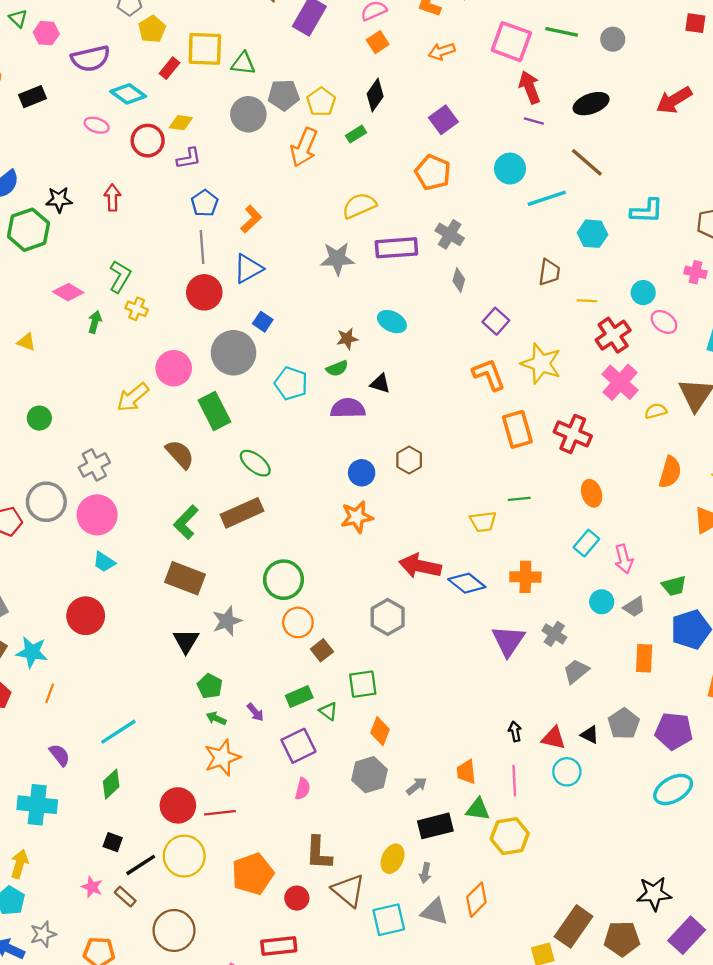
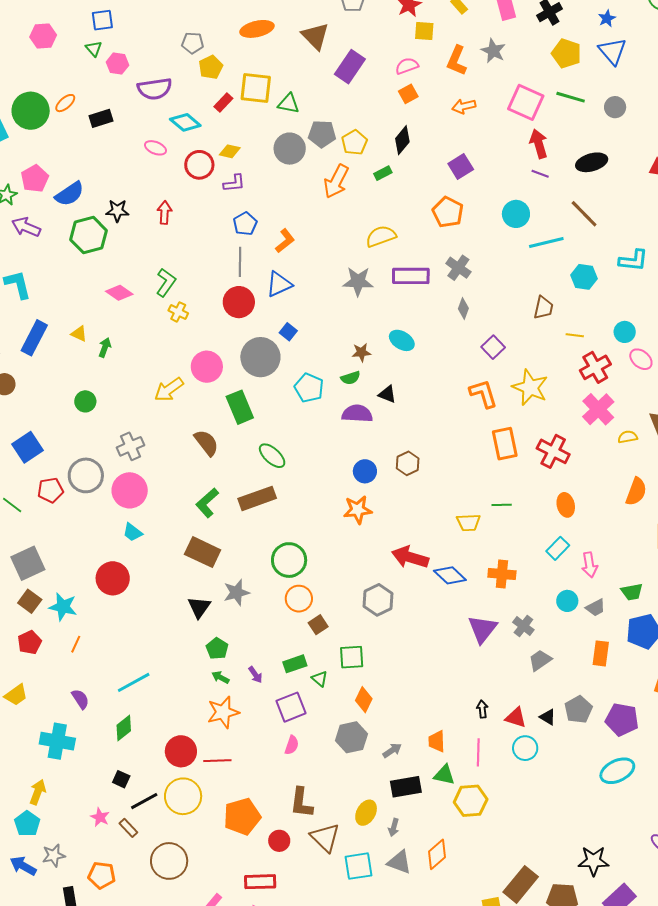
green arrow: (95, 322) -> (105, 347), moved

